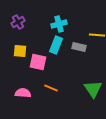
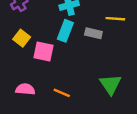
yellow square: (20, 51) -> (22, 38), turned 32
orange line: (51, 88) -> (62, 93), moved

